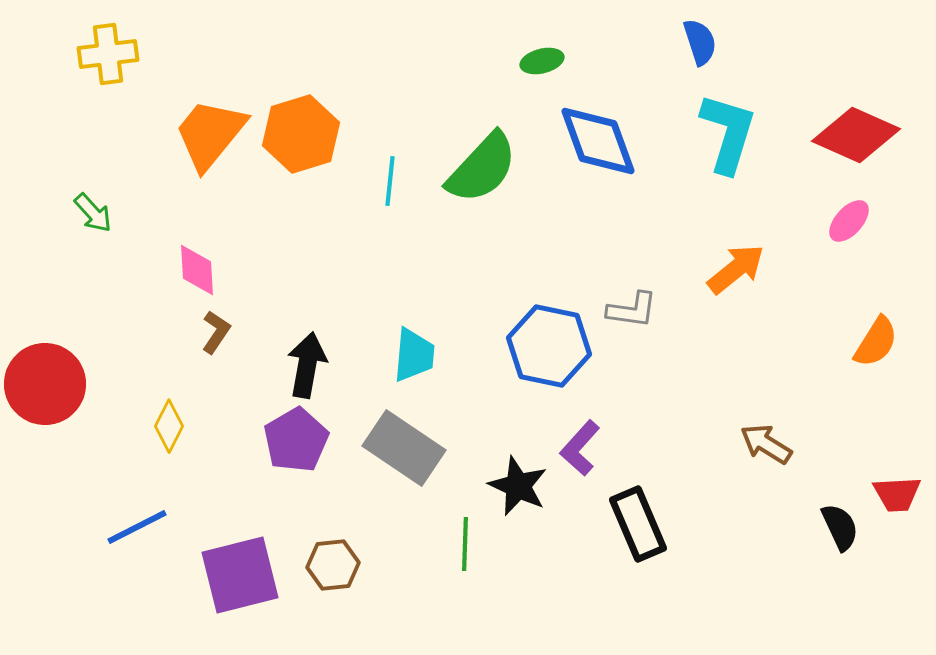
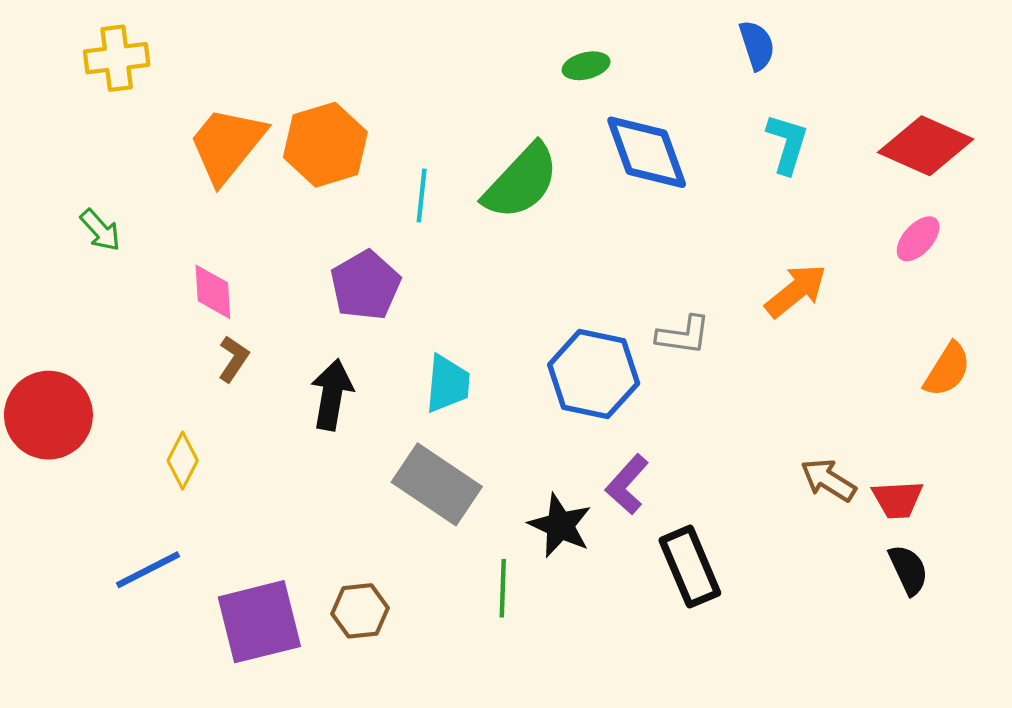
cyan L-shape: (728, 133) -> (787, 144), size x0.7
purple pentagon: (296, 440) -> (365, 285), moved
red trapezoid: (897, 494) -> (898, 499), moved

